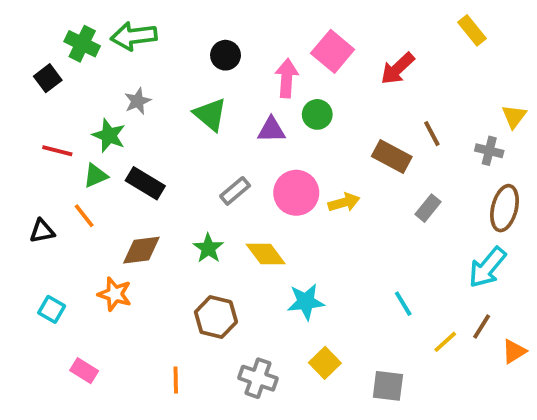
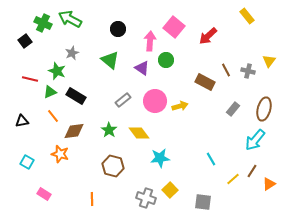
green arrow: (134, 36) -> (70, 19), turned 35
purple triangle: (271, 130) -> (142, 68), turned 35
gray cross: (489, 151) -> (248, 71), moved
gray rectangle: (428, 208) -> (233, 109), moved
orange line: (84, 216) -> (53, 116), moved
gray cross: (258, 378) -> (146, 198), moved

